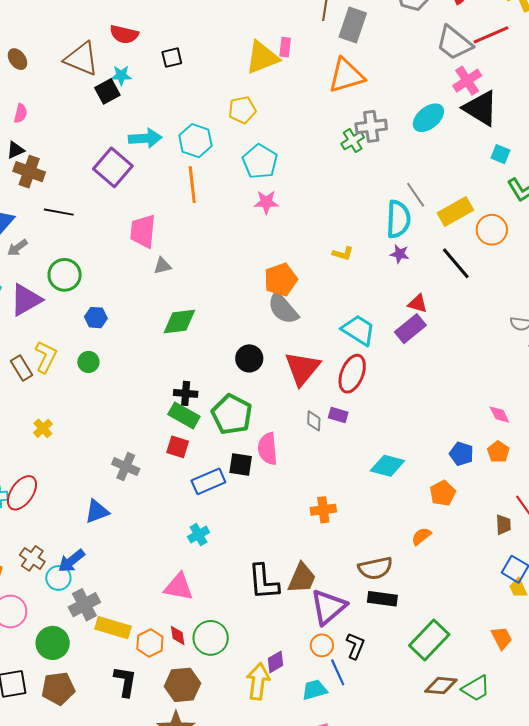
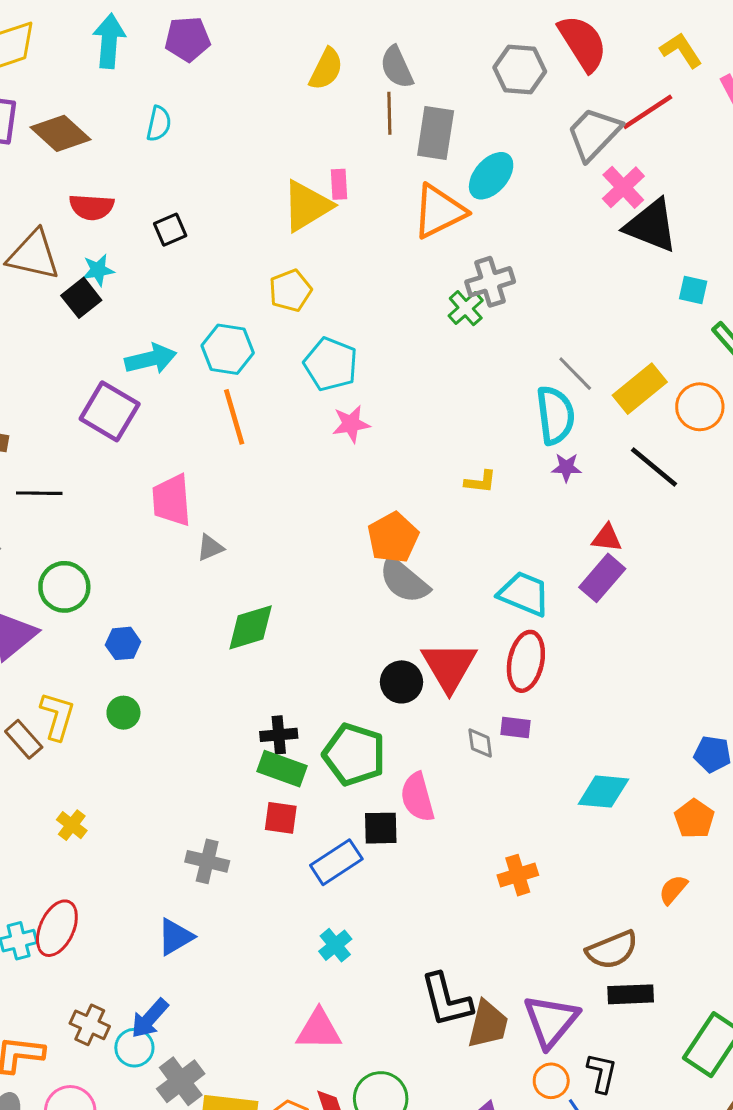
gray trapezoid: (454, 43) -> (594, 134), turned 105
cyan ellipse: (428, 118) -> (491, 176), moved
black circle: (249, 358) -> (402, 682), moved
brown trapezoid: (302, 578) -> (488, 1024), moved

